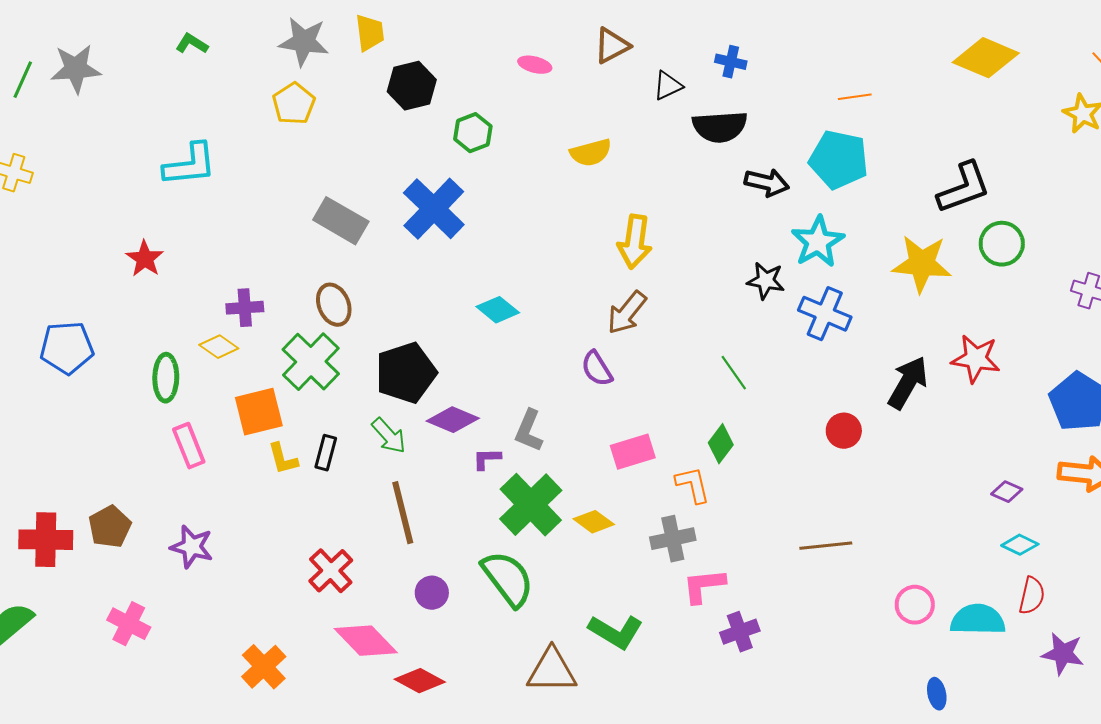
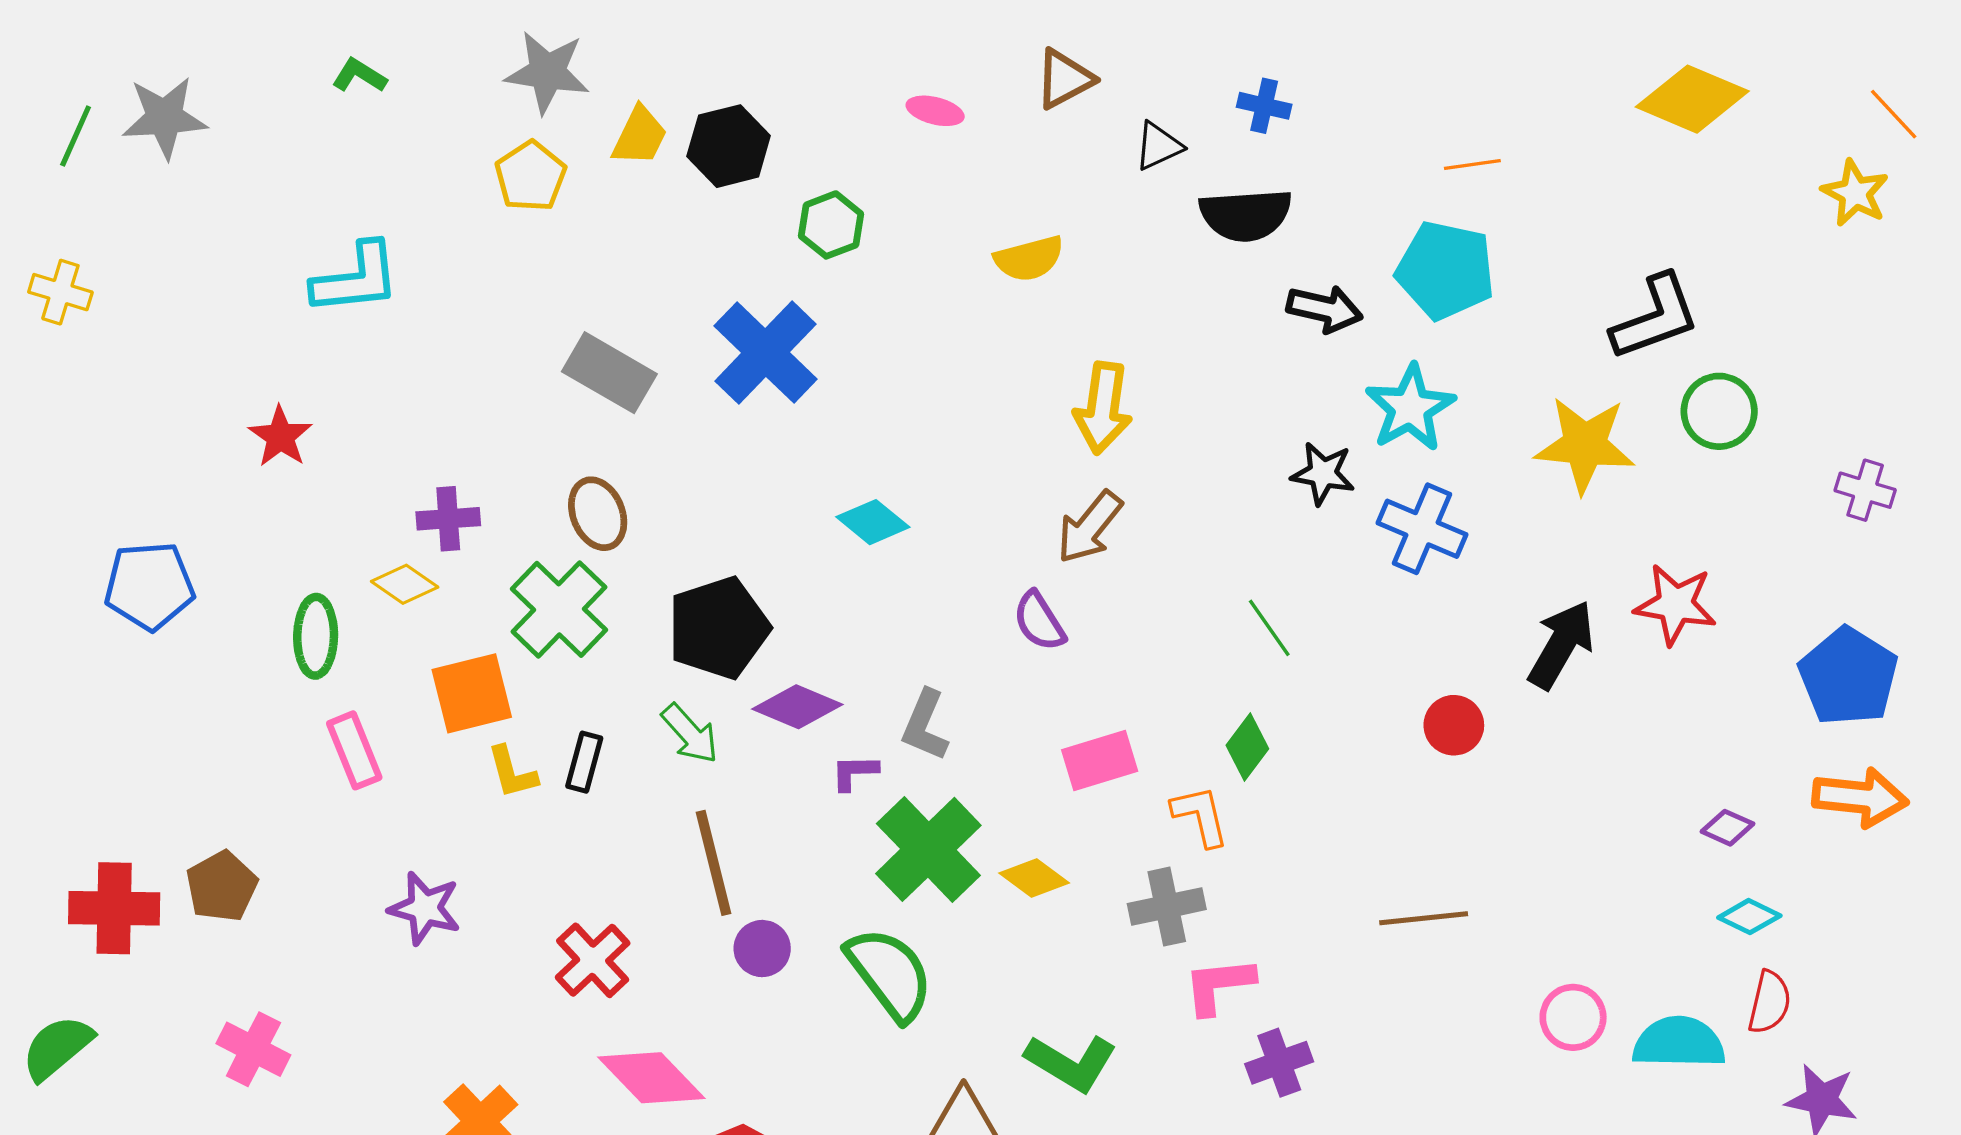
yellow trapezoid: (370, 33) -> (640, 136), moved, turned 33
purple star: (192, 547) -> (425, 908), moved
purple circle: (432, 593) -> (762, 949), moved

